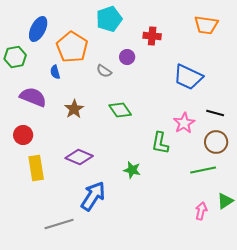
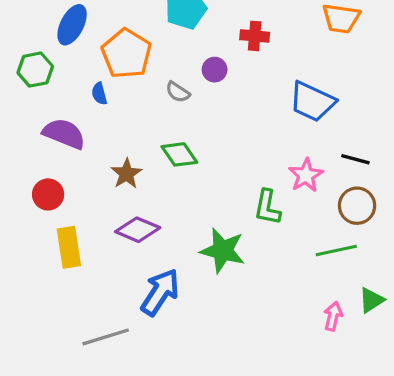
brown star: (74, 109) -> (126, 174), moved
green diamond: (120, 110) -> (179, 154), moved
green star: (132, 170) -> (223, 251), size x1.6

